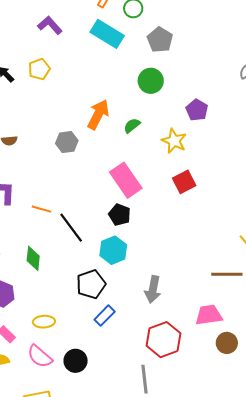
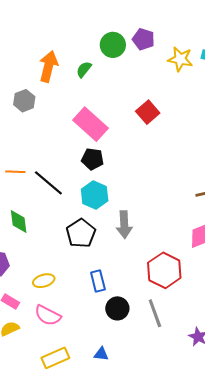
green circle: (151, 81) -> (113, 45), moved
yellow star: (174, 141) -> (180, 59), moved
gray arrow: (153, 289) -> (124, 225), moved
blue rectangle: (105, 316) -> (98, 281), moved, turned -45
black circle: (76, 361) -> (117, 308), moved

